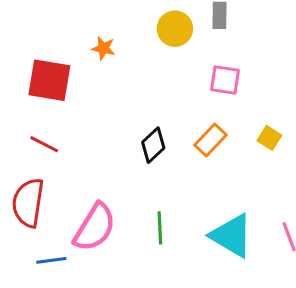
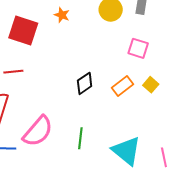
yellow square: (269, 138) -> (151, 85), moved
red line: (44, 144) -> (13, 72), turned -42

